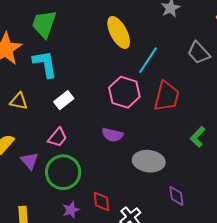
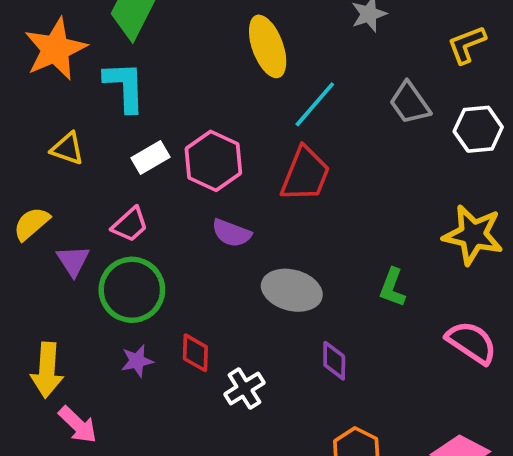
pink hexagon: (124, 92) -> (213, 161), moved
red trapezoid: (167, 96) -> (305, 174), moved
green L-shape: (198, 137) -> (392, 287), moved, turned -30

